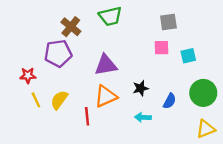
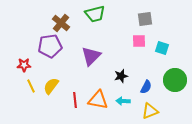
cyan square: (188, 56) -> (162, 48), turned 32
purple triangle: (106, 65) -> (91, 56), turned -35
orange triangle: (106, 96) -> (98, 100), moved, turned 35
yellow triangle: (206, 129) -> (150, 111), moved

